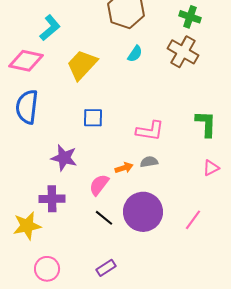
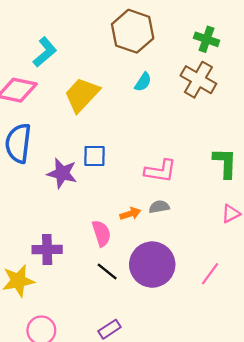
purple star: (64, 158) -> (62, 173), moved
pink semicircle: (99, 185) -> (101, 233), turned 125

